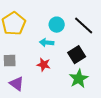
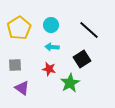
cyan circle: (57, 25) -> (51, 25), moved
green star: (79, 79) -> (70, 83), moved

